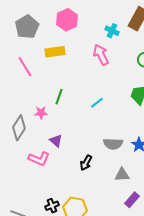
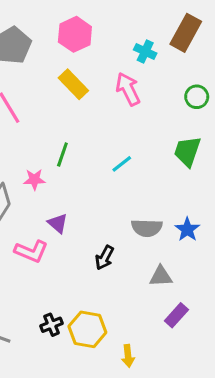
yellow rectangle: (55, 52) -> (73, 84), moved, turned 54

